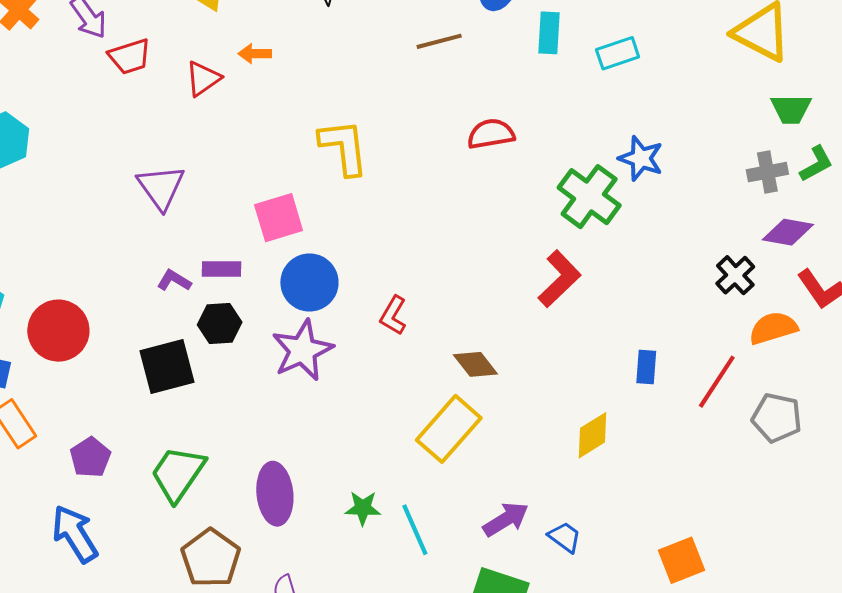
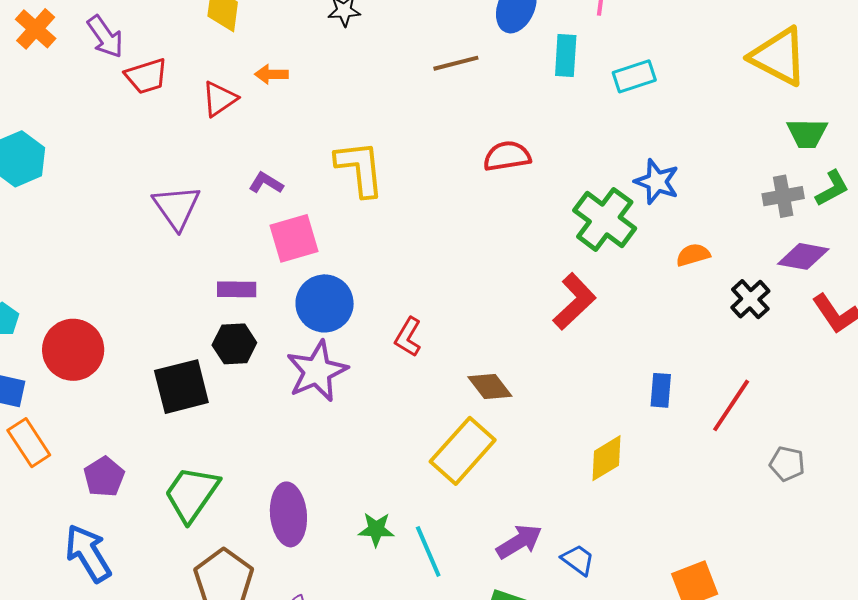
purple L-shape: (174, 281) -> (266, 183), moved
orange semicircle: (773, 328) -> (693, 255), moved, size x0.7
gray pentagon: (777, 418) -> (787, 464), moved, size x0.7

